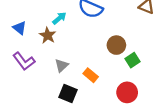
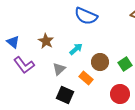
cyan arrow: (59, 18) -> (76, 49), moved
blue triangle: (20, 28) -> (13, 42), moved
brown circle: (116, 45) -> (100, 62), moved

